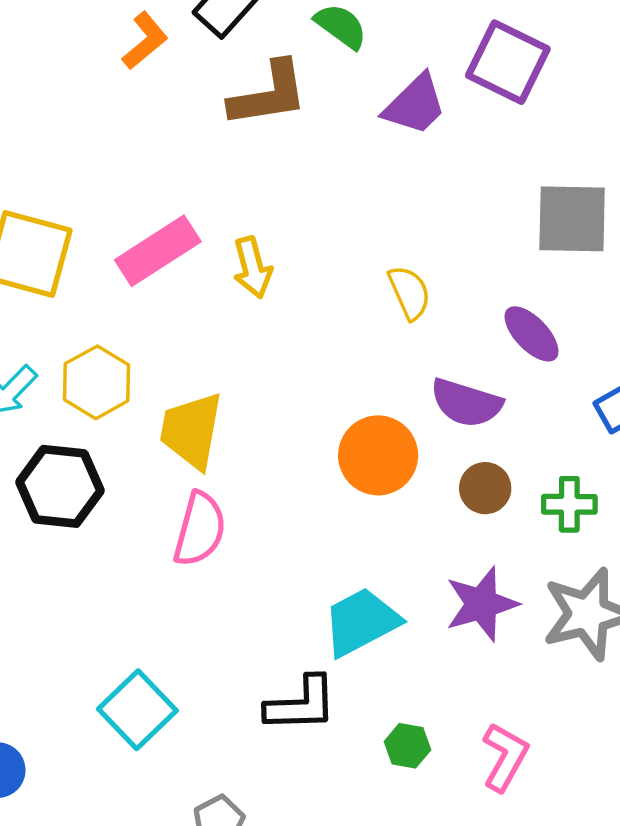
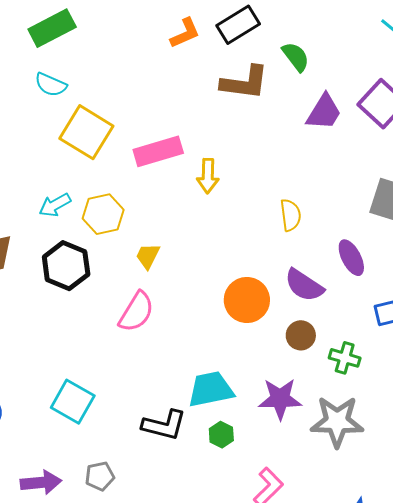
purple trapezoid: (415, 105) -> (324, 112), turned -30
yellow trapezoid: (191, 430) -> (148, 256), size x0.6
cyan square: (137, 710) -> (73, 402), turned -33
green hexagon: (407, 746) -> (221, 435), moved

